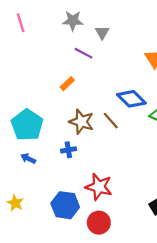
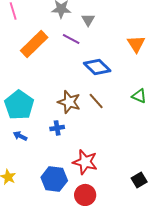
orange rectangle: (67, 84) -> (34, 44), moved, size x2.0
blue diamond: (131, 99) -> (97, 67), moved

